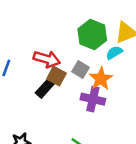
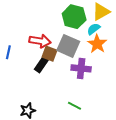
gray square: (81, 69) -> (68, 46), size x1.6
orange star: (101, 79) -> (97, 44), moved

